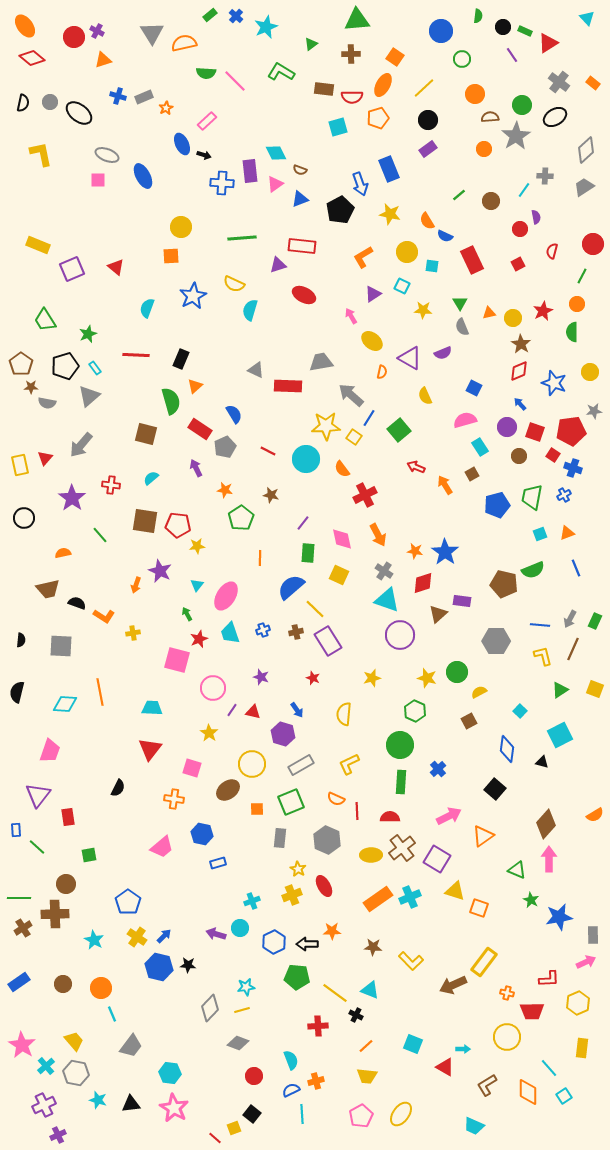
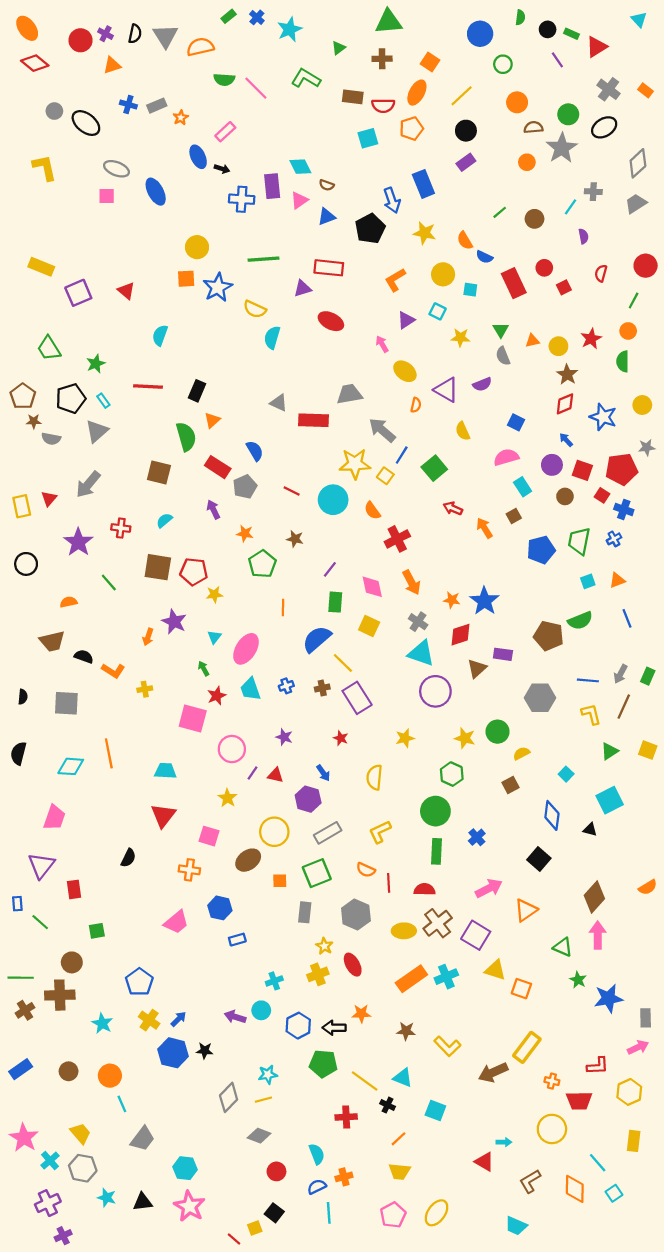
black semicircle: (23, 103) -> (135, 34), moved
red circle: (520, 229) -> (544, 268), moved
blue star: (193, 296) -> (218, 287), moved
cyan square: (413, 1044) -> (435, 1110), moved

